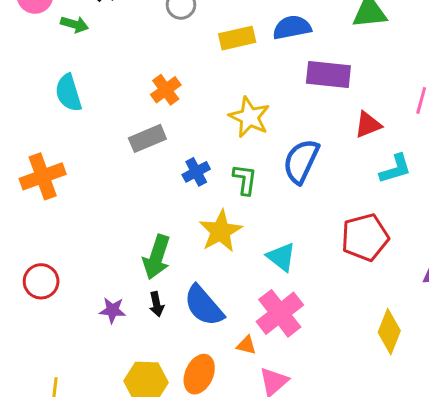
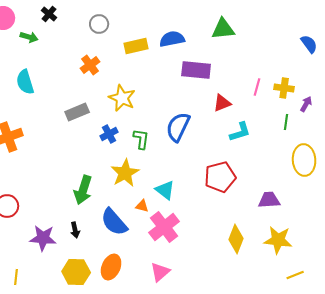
orange cross: (166, 90) -> (90, 65), moved
yellow star: (249, 117) -> (122, 98), moved
black arrow: (157, 304) -> (75, 230), moved
purple star: (113, 310) -> (43, 238), moved, size x1.5
orange triangle: (246, 345) -> (142, 206), moved

